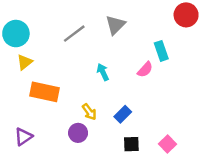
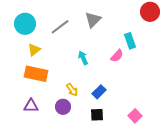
cyan circle: (16, 34) -> (25, 24), moved
yellow triangle: (25, 62) -> (34, 50), moved
purple triangle: (23, 137) -> (31, 106), moved, turned 35
black square: (131, 144) -> (97, 115), moved

